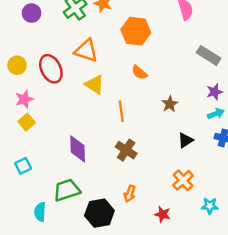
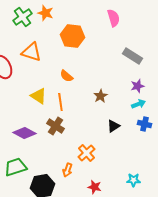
orange semicircle: (139, 72) -> (66, 76), moved
yellow triangle: (95, 85) -> (38, 96), moved
purple diamond: (78, 149) -> (24, 133), turned -60
brown cross: (126, 150) -> (55, 126), moved
orange cross: (183, 180) -> (86, 153), moved

